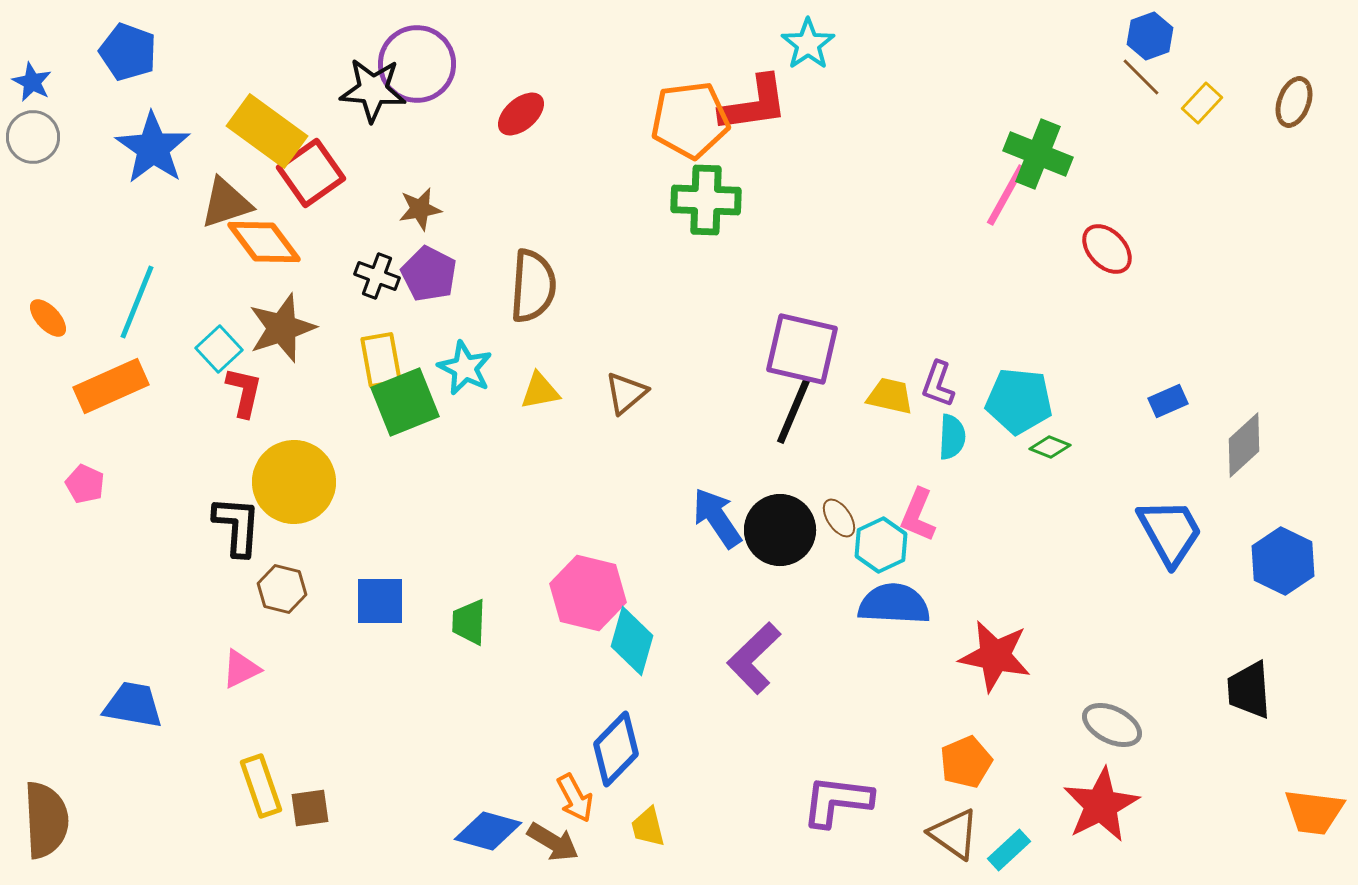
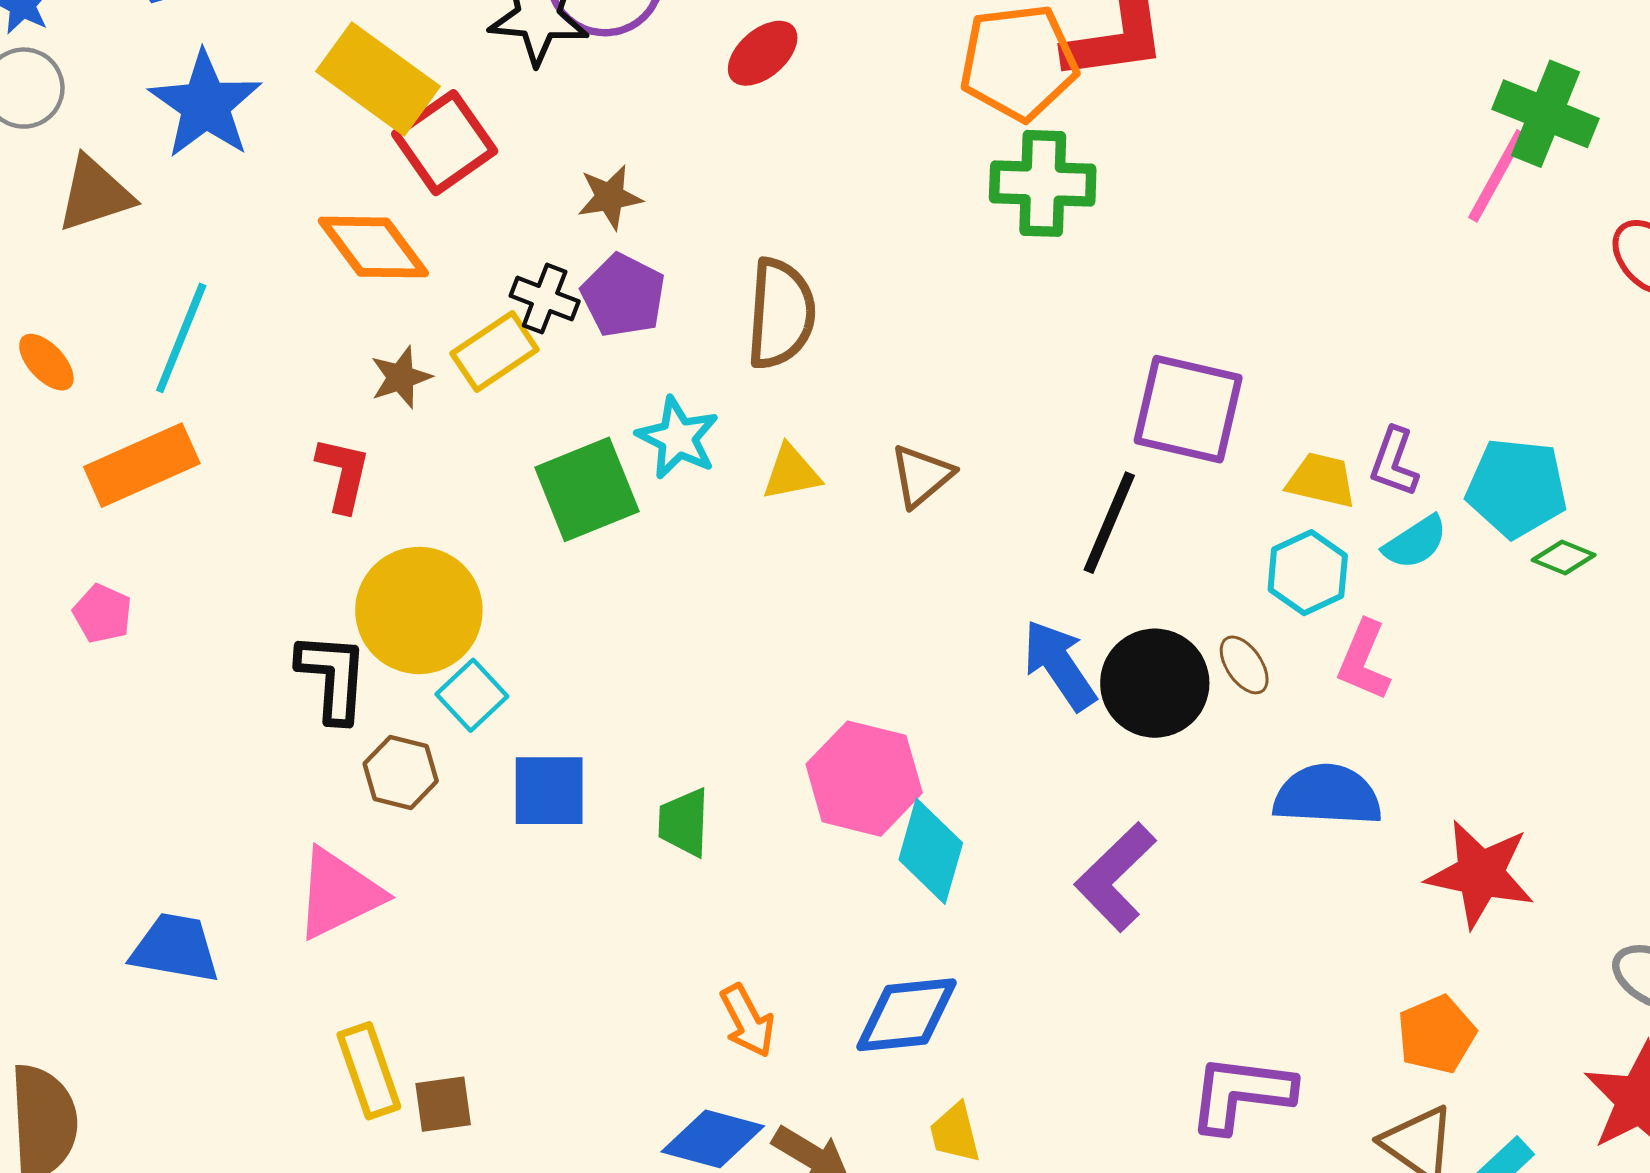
brown triangle: (226, 203) -> (95, 194), moved
brown star: (282, 328) -> (401, 377), size x0.6
cyan square: (219, 349) -> (472, 695), moved
yellow rectangle: (381, 360) -> (495, 352), moved, turned 66
black line: (794, 410) -> (1109, 523), moved
cyan semicircle: (952, 437) -> (1415, 542), turned 54
cyan hexagon: (881, 545) -> (1308, 573), moved
pink triangle: (241, 669) -> (339, 894), size x1.6
blue diamond: (616, 749) -> (906, 1015), turned 40
orange arrow: (575, 798) -> (747, 1021), moved

